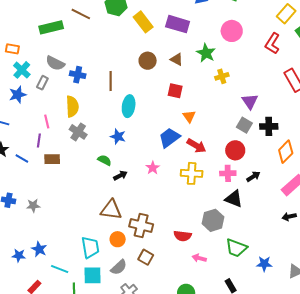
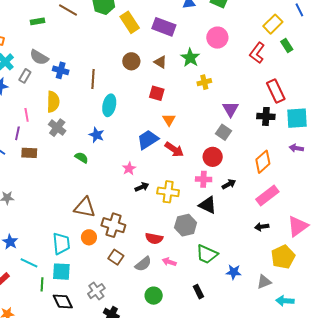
green rectangle: (51, 27) -> (38, 21), size x0.6
black cross: (269, 126) -> (266, 116), moved
yellow cross: (192, 173) -> (168, 192), moved
black arrow: (120, 175) -> (142, 187), moved
gray semicircle: (119, 267) -> (143, 264), moved

